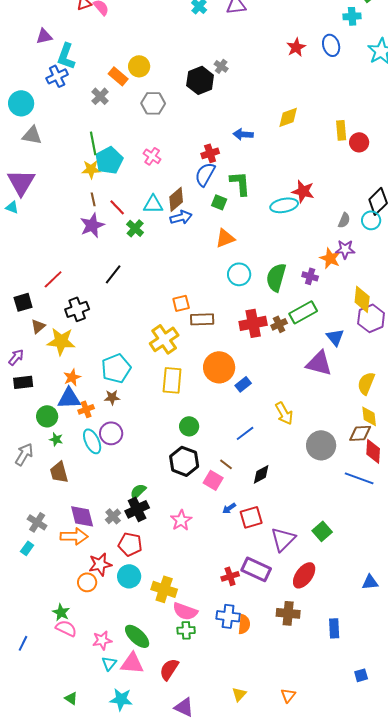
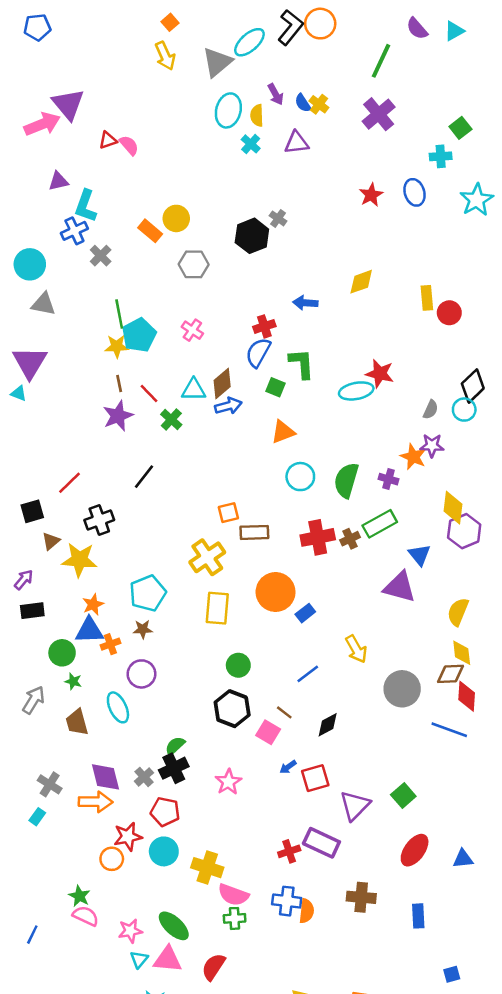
gray cross: (100, 96) -> (101, 256), moved
cyan ellipse: (92, 441) -> (118, 707), moved
red ellipse: (304, 575) -> (415, 850), moved

